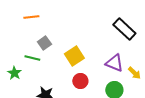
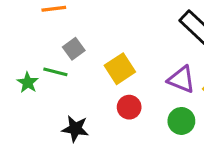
green star: (14, 73) -> (28, 83), moved

